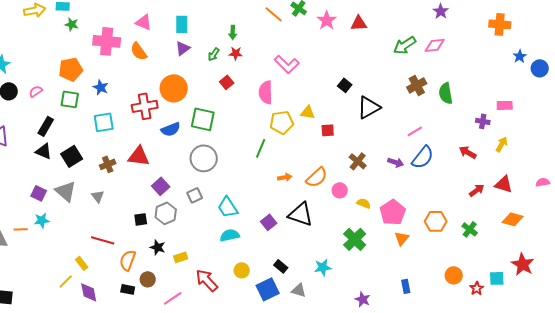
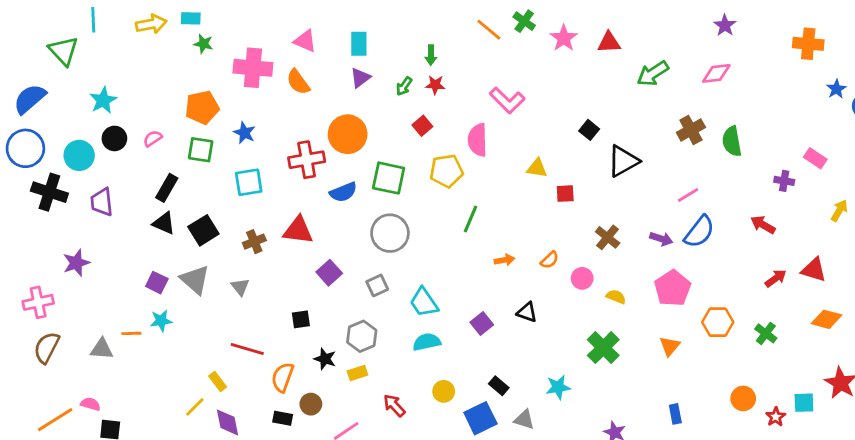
green arrow: (405, 45) -> (653, 73), moved
pink rectangle: (505, 105) -> (815, 158), turned 35
yellow pentagon: (282, 122) -> (446, 171), moved
yellow arrow: (502, 144) -> (839, 211), moved
orange semicircle: (317, 177) -> (550, 260), size x0.6
pink pentagon: (393, 212) -> (673, 288), moved
gray hexagon: (166, 213) -> (362, 336), moved
black triangle: (301, 214) -> (527, 312), size x0.6
red arrow: (207, 280) -> (394, 405), size x0.7

